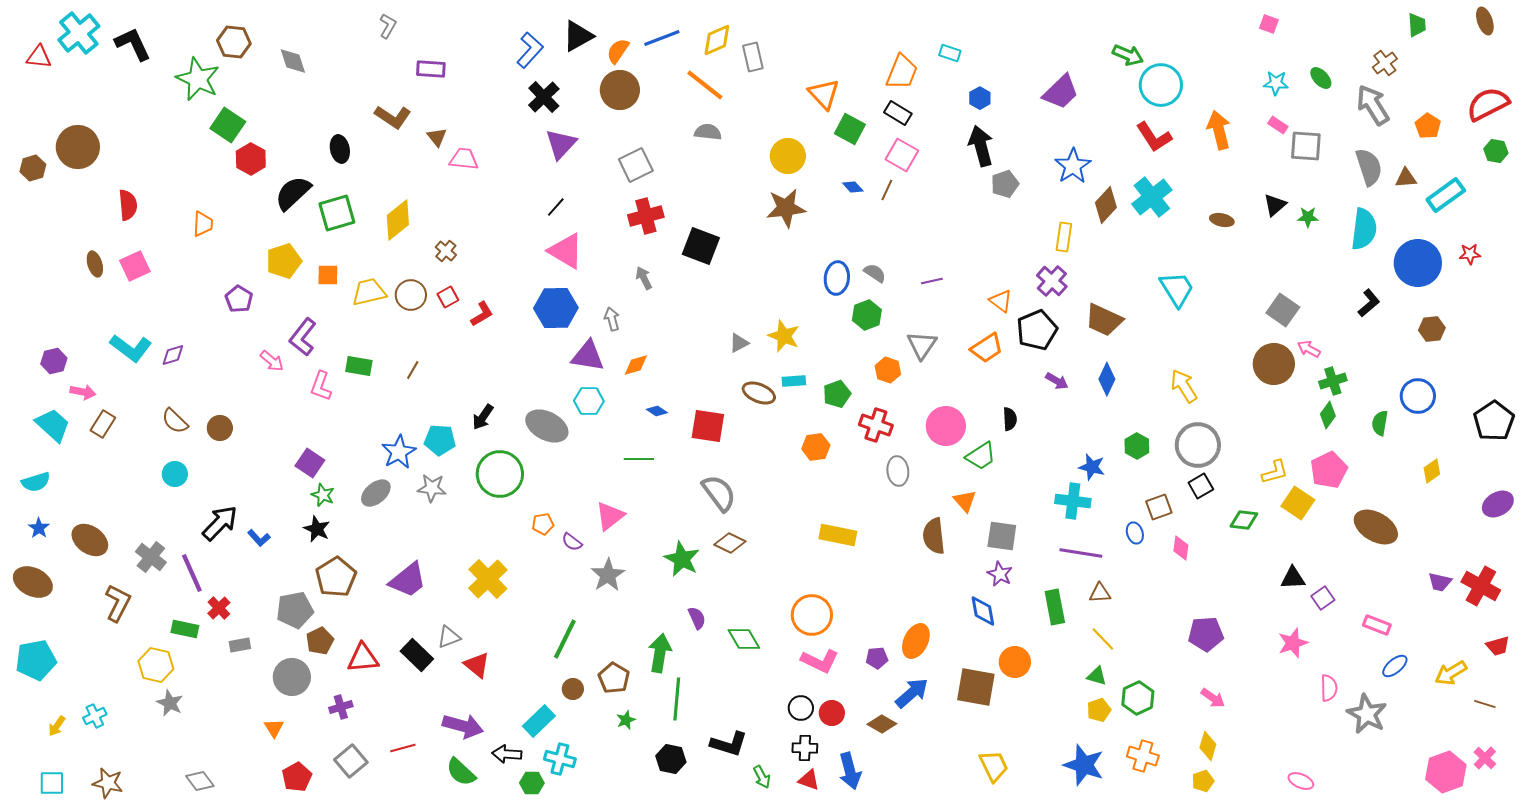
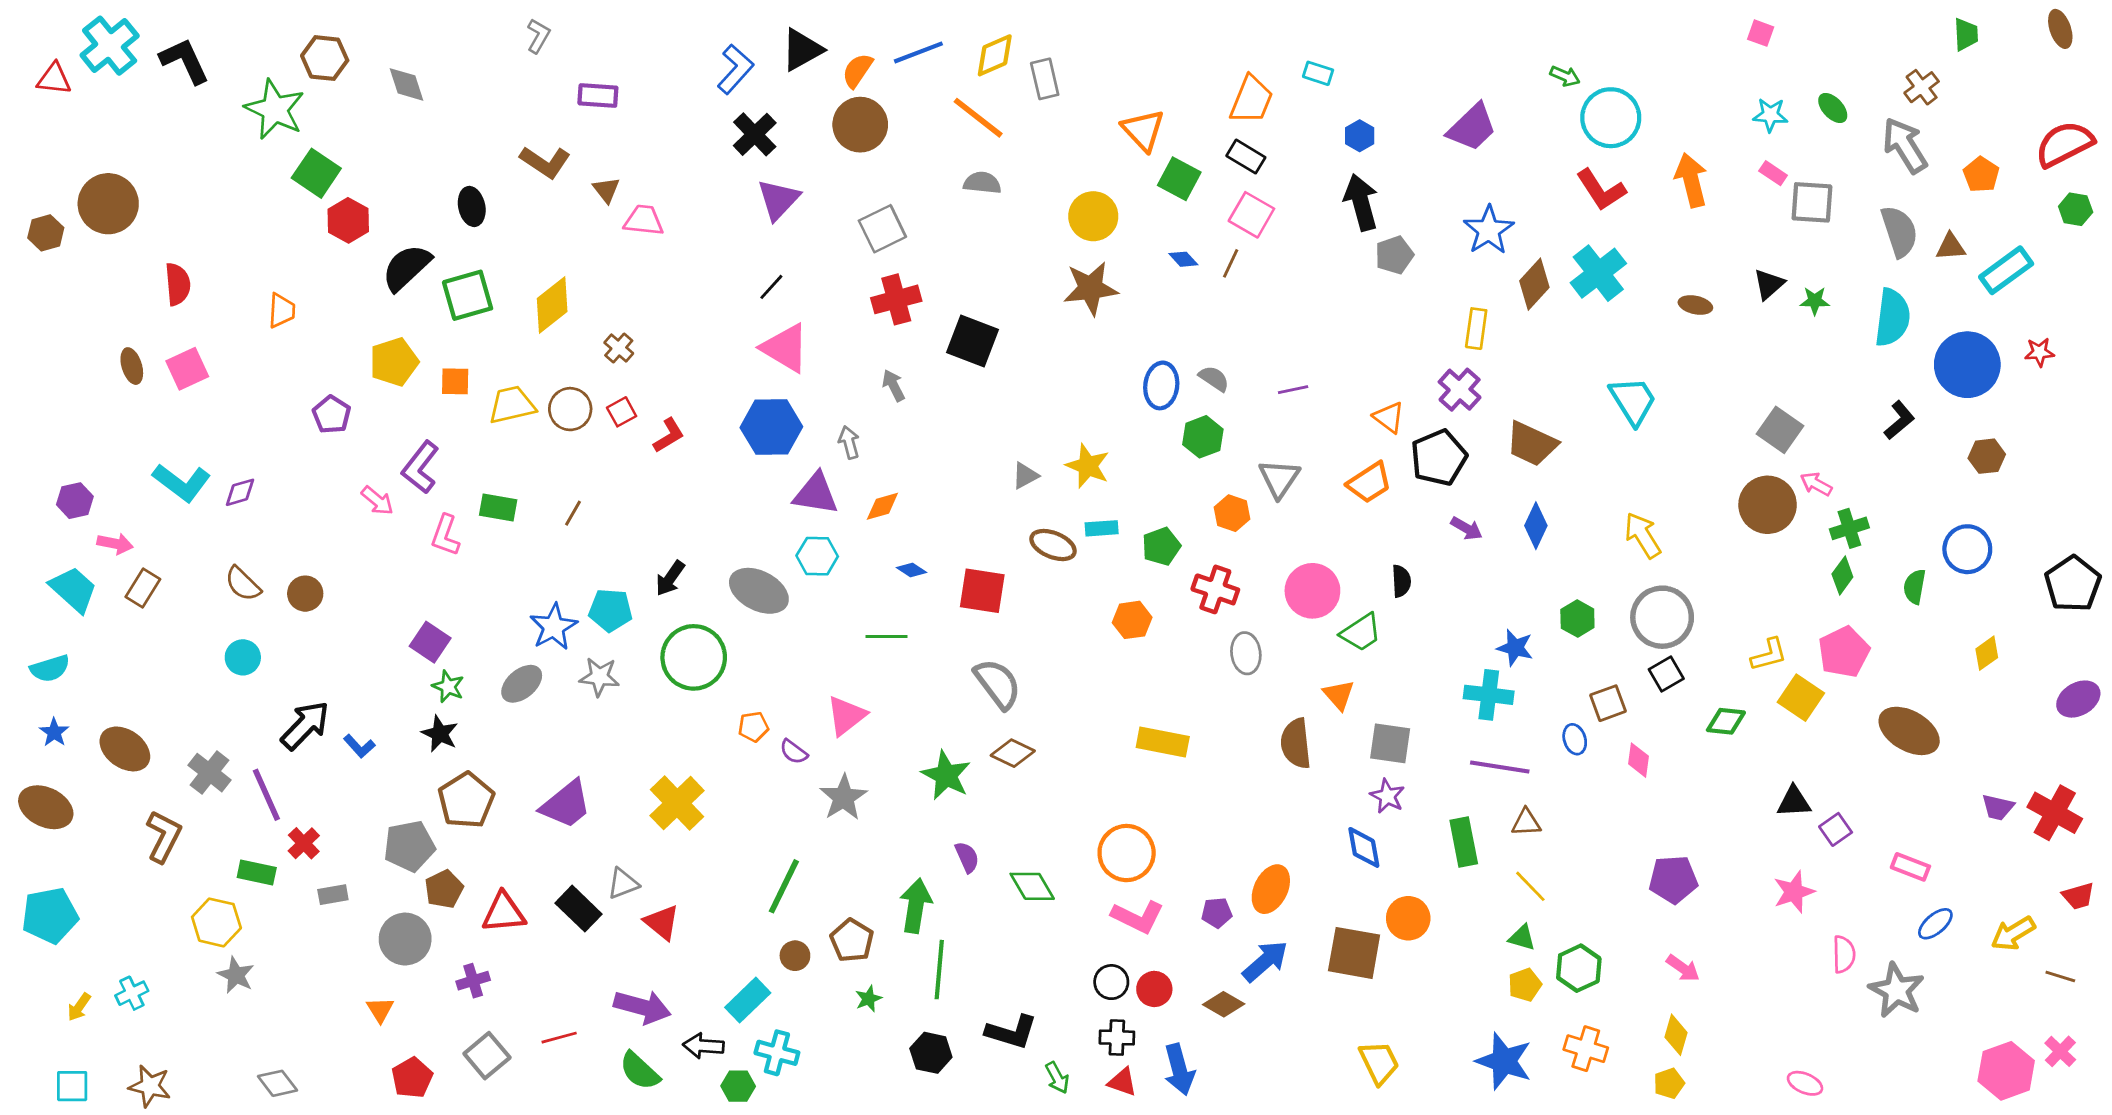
green arrow: (1128, 55) -> (1565, 76), size x0.7

